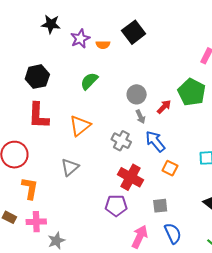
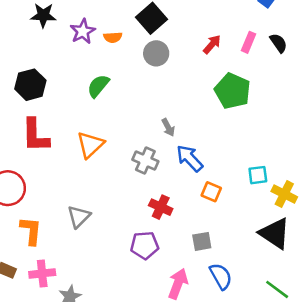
gray circle: (137, 94) -> (156, 53), moved
red arrow: (164, 107) -> (212, 44), moved
gray triangle: (70, 167) -> (79, 217), moved
red cross: (131, 177) -> (161, 207), size x0.7

